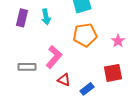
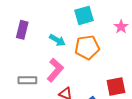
cyan arrow: (46, 17) -> (57, 40), moved, turned -49
pink star: (118, 41) -> (121, 27), moved

